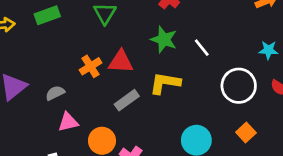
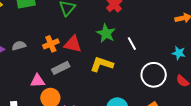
gray semicircle: (55, 93) -> (19, 46), moved
gray rectangle: (127, 100) -> (61, 68), moved
pink triangle: (68, 122) -> (38, 81), moved

